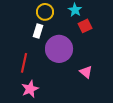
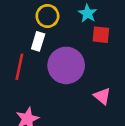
red square: (85, 26) -> (101, 35), turned 32
red line: (24, 63) -> (19, 67), moved

